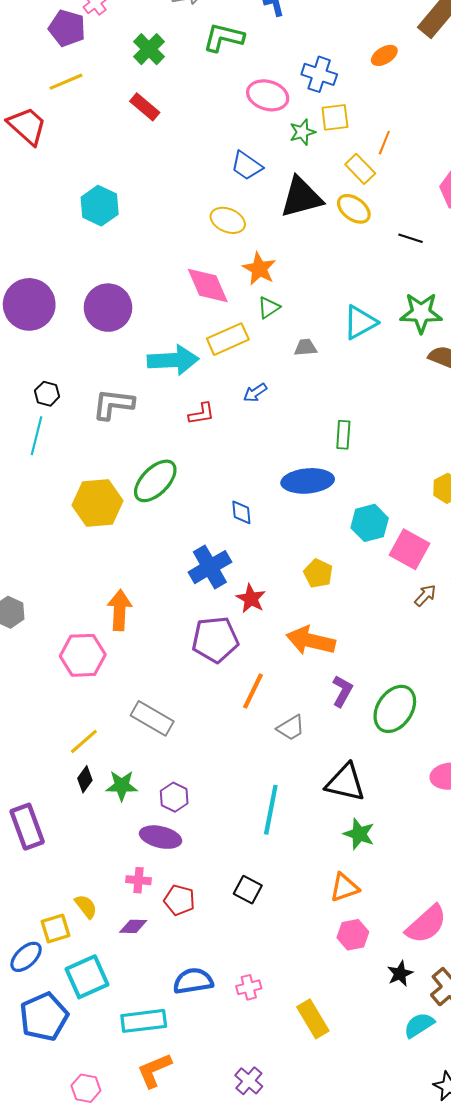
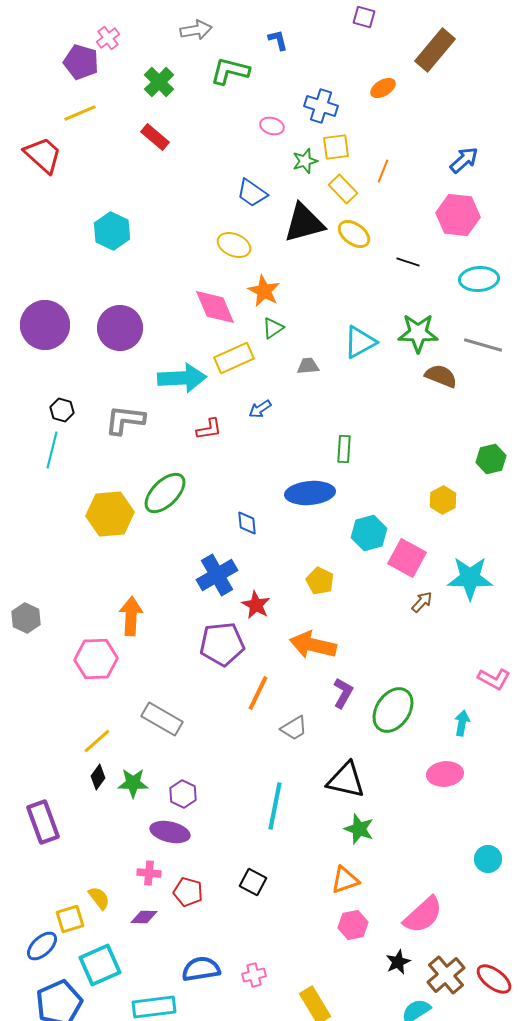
pink ellipse: (268, 95) -> (272, 126), size x0.6
yellow rectangle: (360, 169) -> (343, 189), moved

